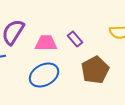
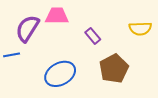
pink trapezoid: (46, 43) -> (57, 16), moved

